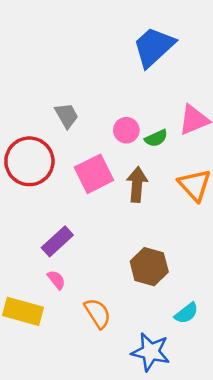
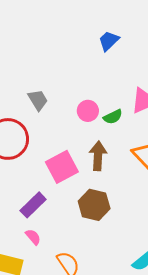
blue trapezoid: (154, 47) -> (109, 41), size x0.6
pink square: (94, 174) -> (62, 167), moved
brown hexagon: (149, 267) -> (94, 205), moved

